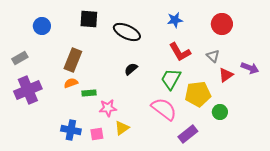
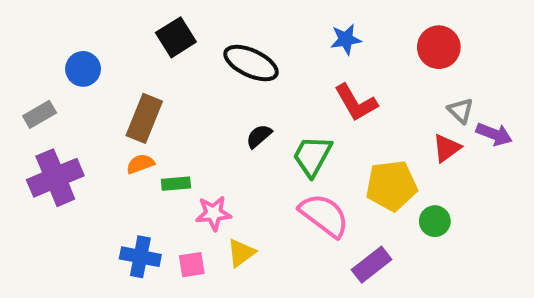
black square: (89, 19) -> (176, 37), turned -36
blue circle: (42, 26) -> (83, 69), moved
gray triangle: (213, 56) -> (461, 110), moved
green trapezoid: (171, 79) -> (312, 156), moved

